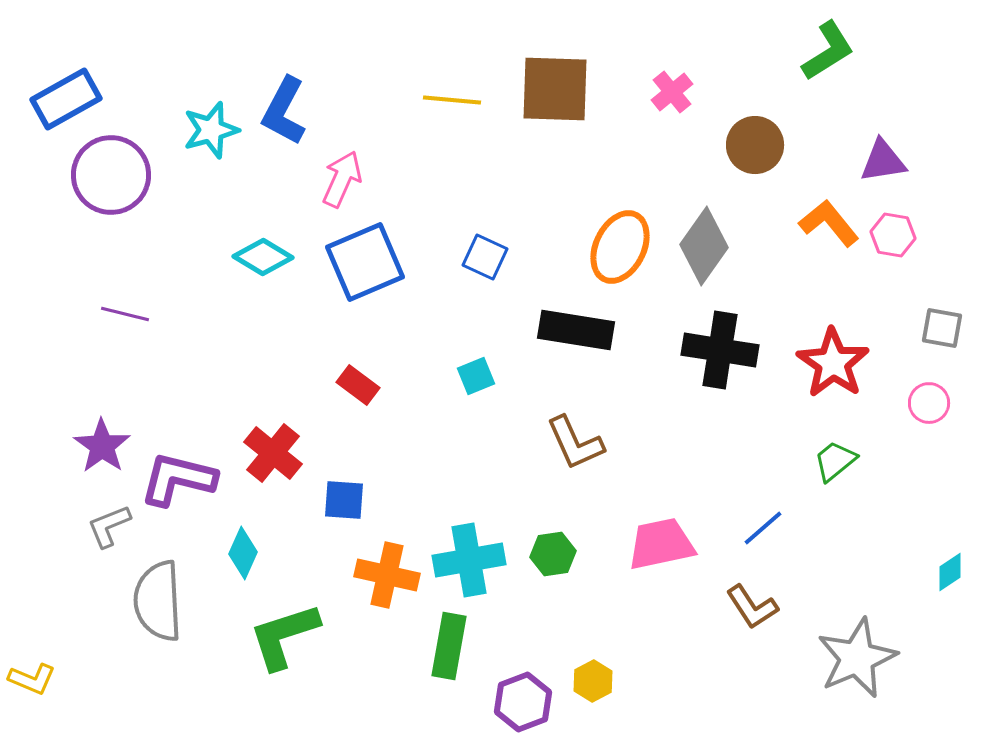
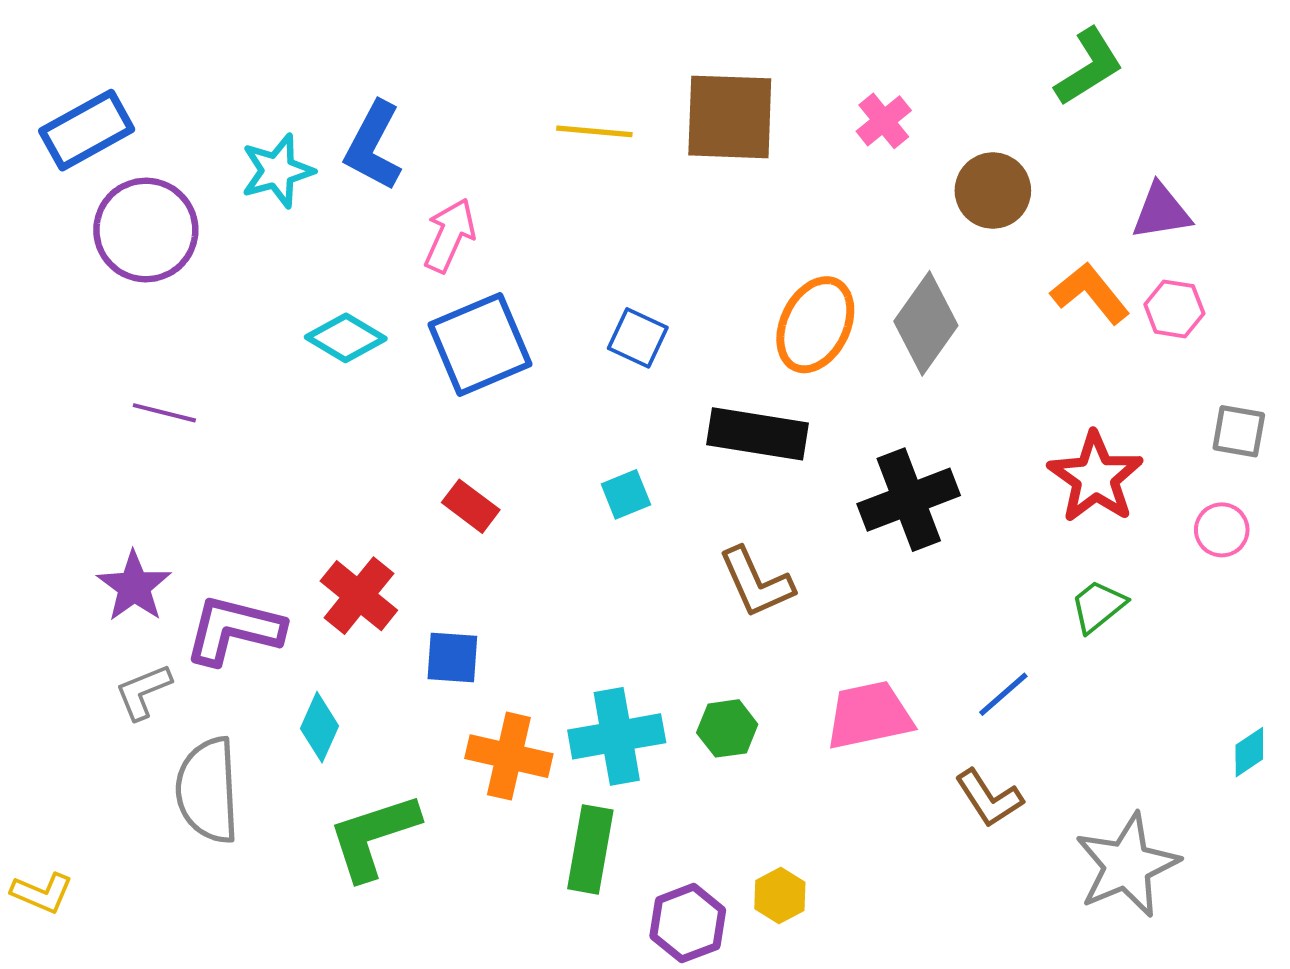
black cross: (720, 350) -> (909, 500), moved, turned -30

